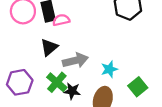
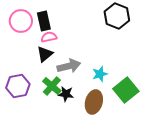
pink semicircle: (61, 20) -> (49, 37), moved
green square: (138, 87) -> (126, 90), size x1.4

